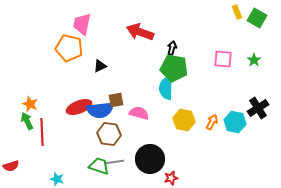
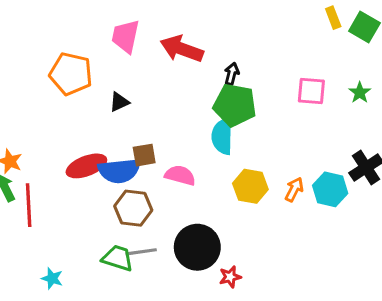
pink trapezoid: (82, 24) -> (125, 36), moved

